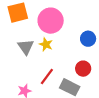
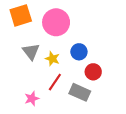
blue circle: (88, 39) -> (79, 52), moved
yellow star: (46, 44) -> (52, 59), moved

